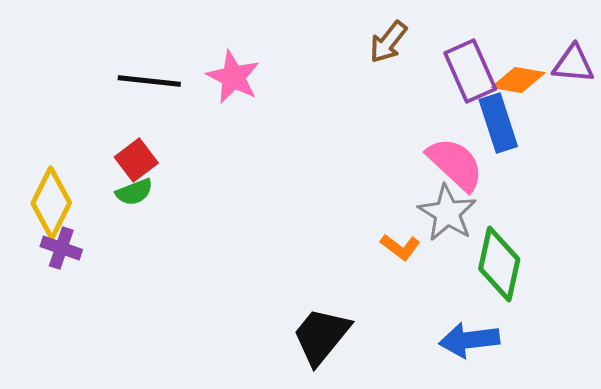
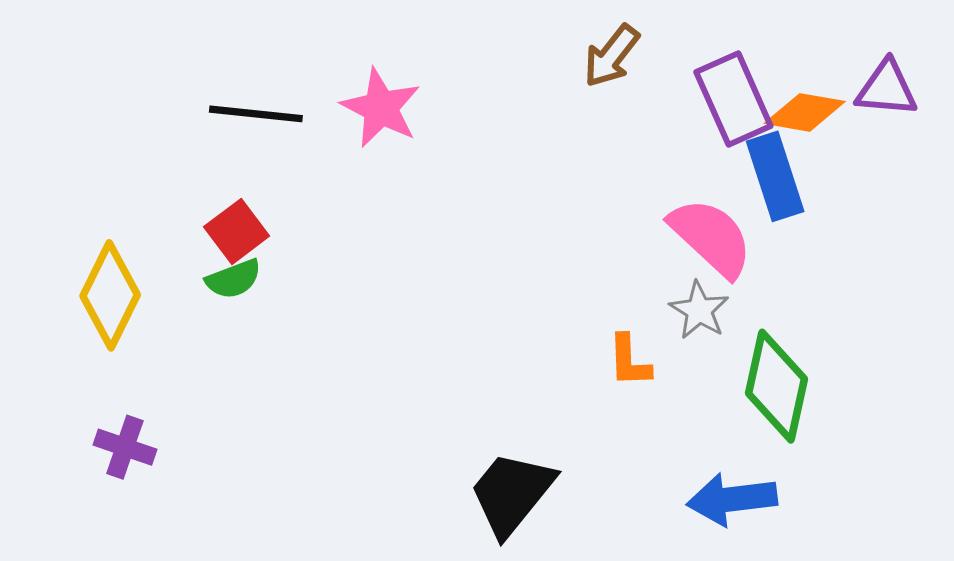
gray star: (447, 213) -> (699, 310), size x0.7
orange L-shape: (400, 247) -> (629, 361), turned 51
purple cross: (61, 248) -> (125, 447), moved

